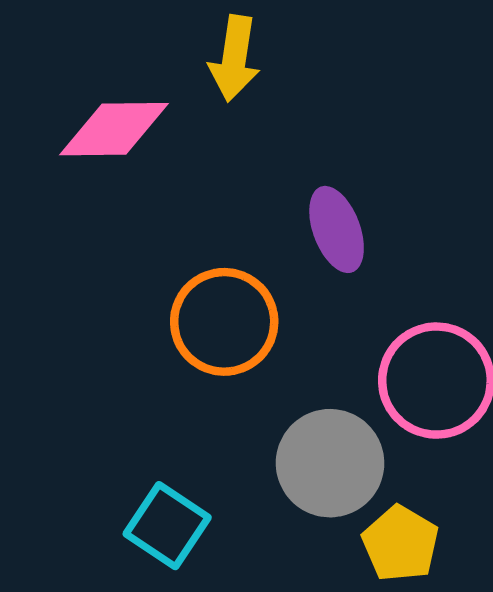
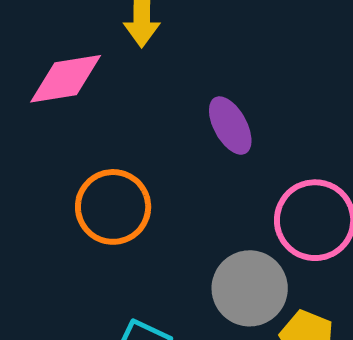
orange circle: (224, 322) -> (113, 207), moved

